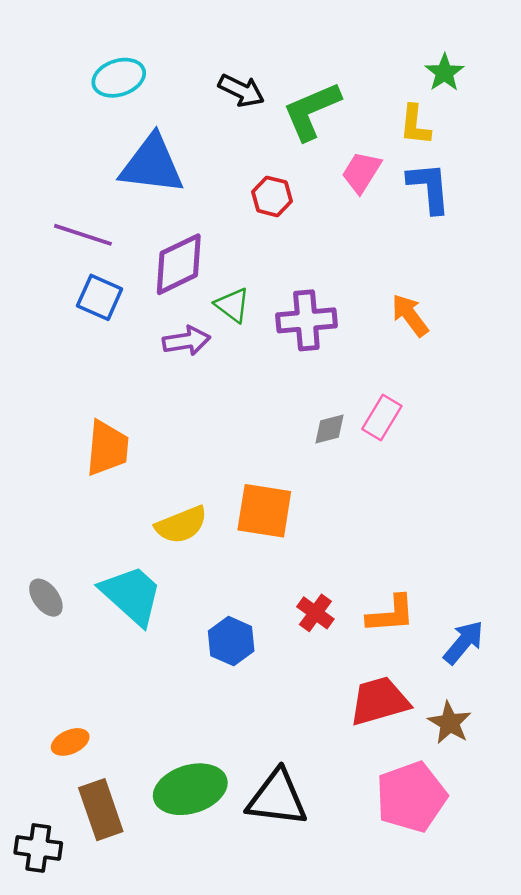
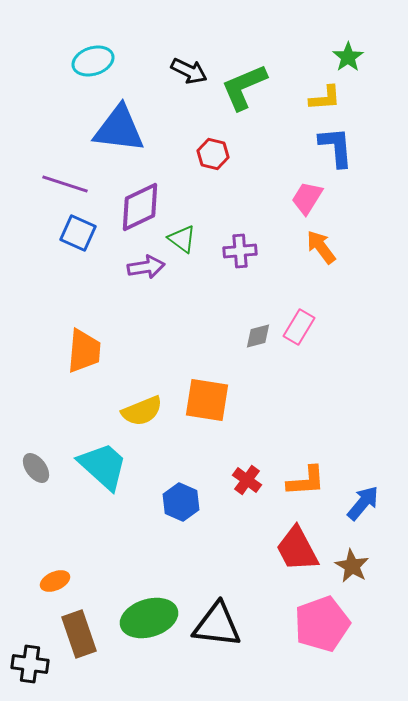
yellow L-shape: (415, 125) -> (325, 98), turned -100
pink trapezoid: (361, 172) -> (307, 198), moved
purple cross: (306, 320) -> (240, 251), size x0.7
red trapezoid: (379, 701) -> (297, 549), turned -102

